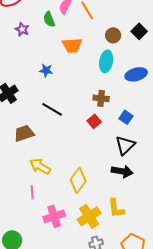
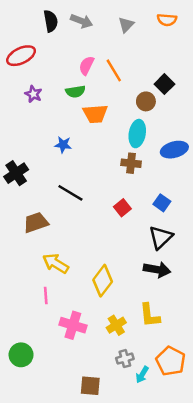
green semicircle: (49, 19) -> (75, 91), moved, turned -77
black square: (139, 31) -> (164, 84), moved
brown cross: (101, 98) -> (131, 163), moved
pink cross: (54, 216) -> (73, 325), turned 35
yellow cross: (89, 216) -> (116, 325), size x0.7

